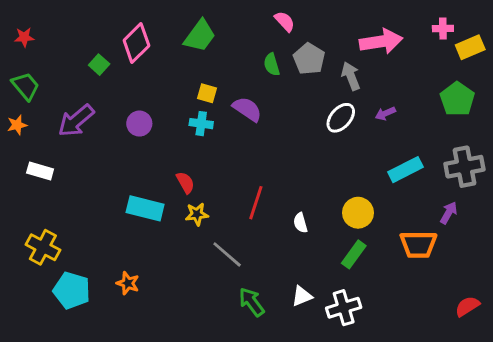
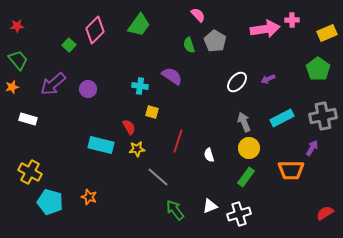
pink cross: (443, 29) -> (292, 20), moved
gray arrow: (351, 76) -> (244, 122), moved
yellow square: (207, 93) -> (152, 112), moved
purple circle: (139, 124) -> (88, 89), moved

